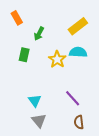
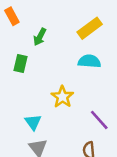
yellow star: (57, 59) -> (62, 97), moved
purple line: (73, 98) -> (99, 120), moved

